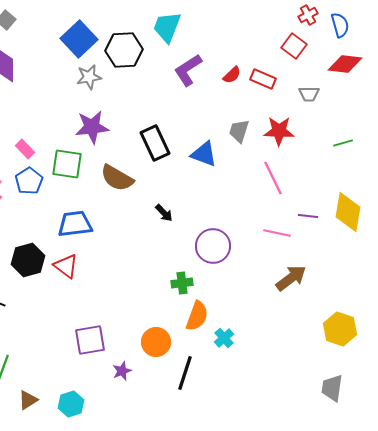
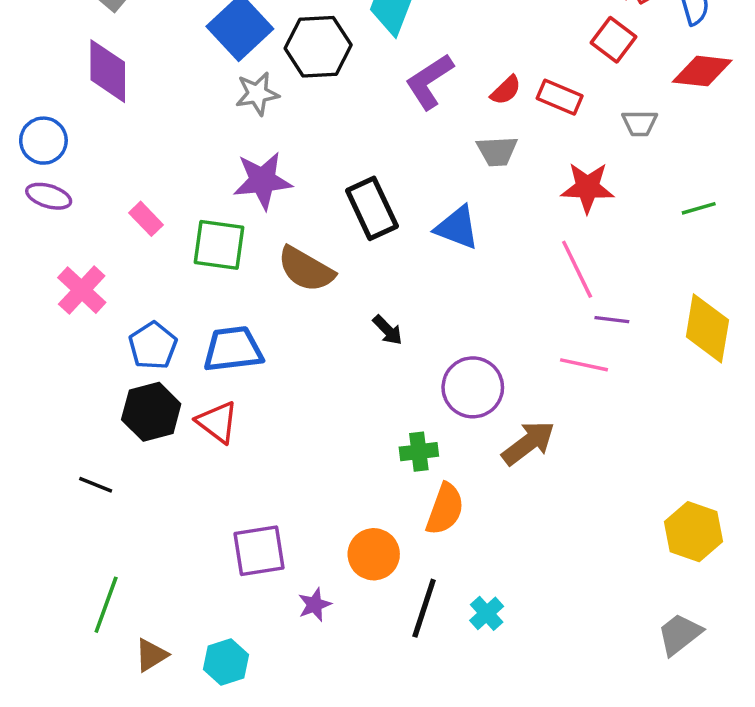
gray trapezoid: (239, 131) -> (497, 151), moved, turned -110
blue pentagon: (29, 181) -> (153, 346), moved
purple line: (308, 216) -> (612, 320), moved
brown arrow: (291, 278) -> (528, 443), moved
cyan cross: (224, 338) -> (487, 613), moved
gray trapezoid: (332, 388) -> (680, 634), turned 44

